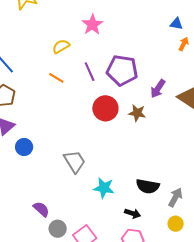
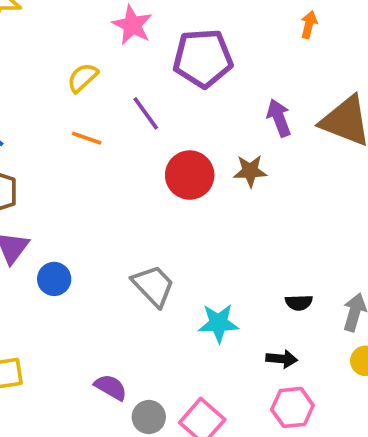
purple pentagon: (122, 70) -> (203, 58), moved
purple arrow: (158, 89) -> (279, 118), turned 138
black semicircle: (148, 186) -> (299, 303), size x0.6

